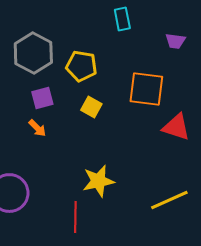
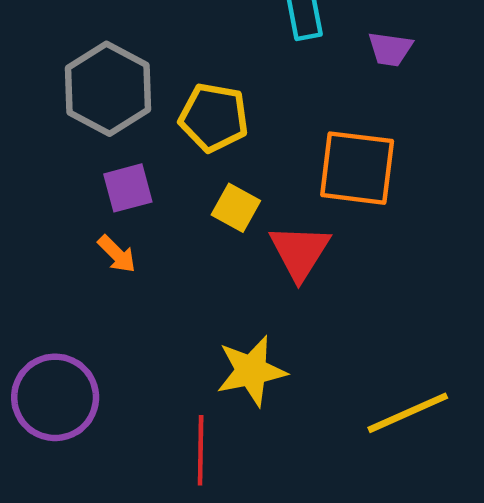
purple trapezoid: (175, 41) -> (390, 49), moved
red triangle: (176, 127) -> (300, 252), moved, turned 44

